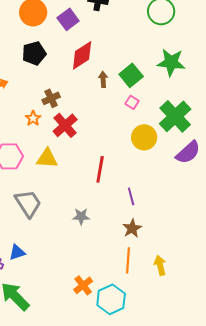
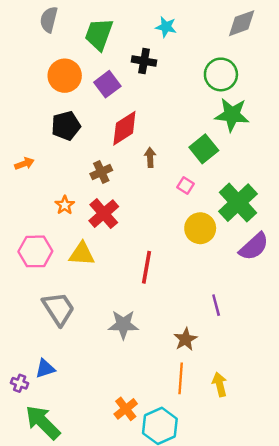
green star: (171, 62) -> (232, 115), moved
green square: (131, 75) -> (204, 149), moved
brown cross: (51, 98) -> (101, 172), moved
purple line: (131, 196) -> (216, 305), moved
gray star: (81, 216) -> (123, 325), size x1.4

